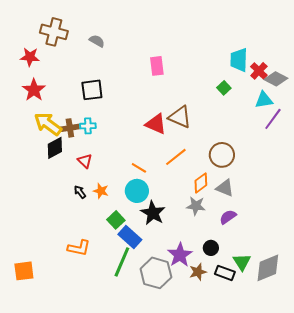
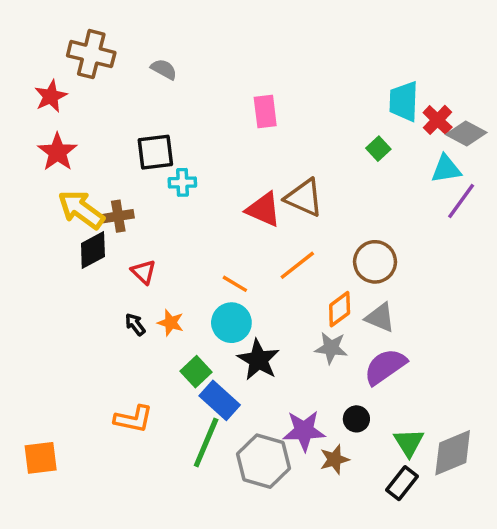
red star: (30, 57) -> (51, 96), turned -30
cyan cross: (88, 126) -> (182, 182), moved
purple semicircle: (228, 217) -> (385, 367), size x1.5
purple star: (180, 255) -> (304, 431), turned 30
black rectangle: (225, 273) -> (402, 483), moved, turned -72

